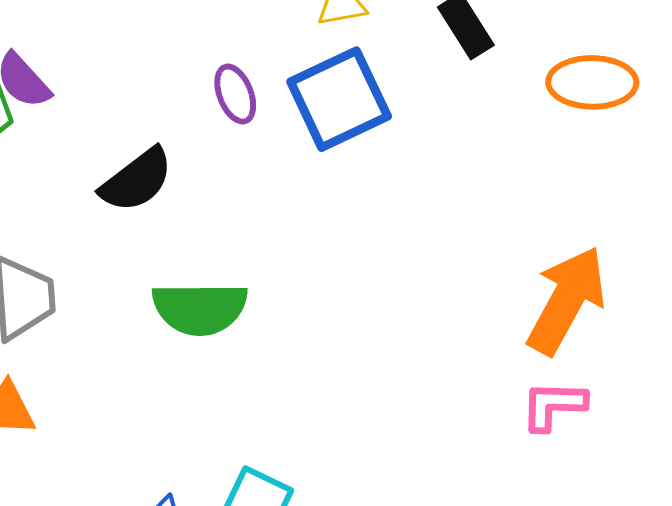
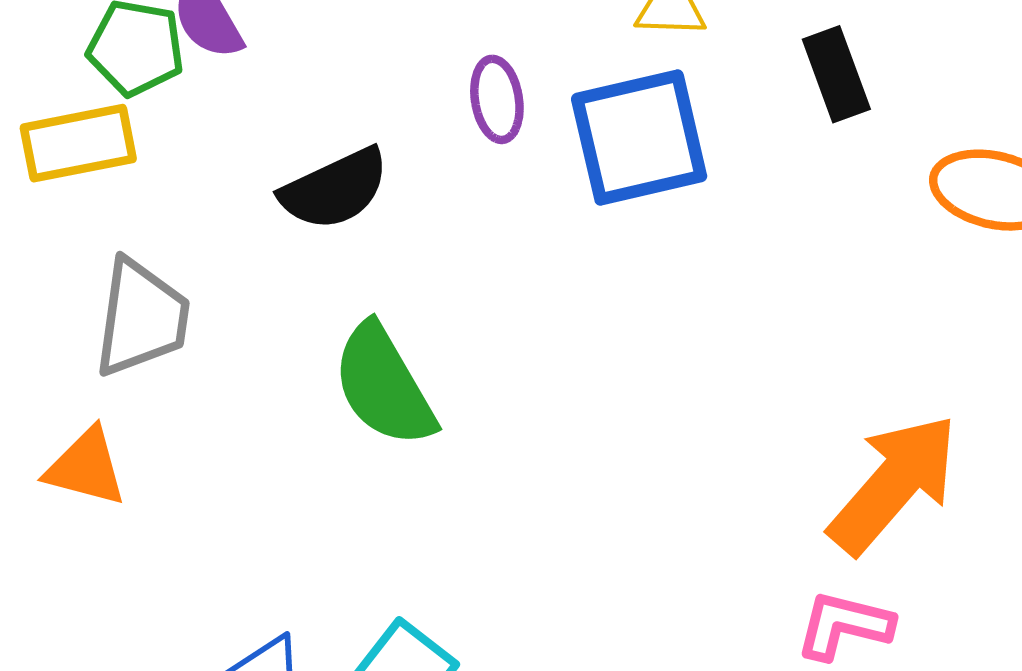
green semicircle: (200, 308) -> (384, 385), turned 48

